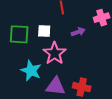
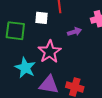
white square: (44, 31) -> (42, 18), moved

